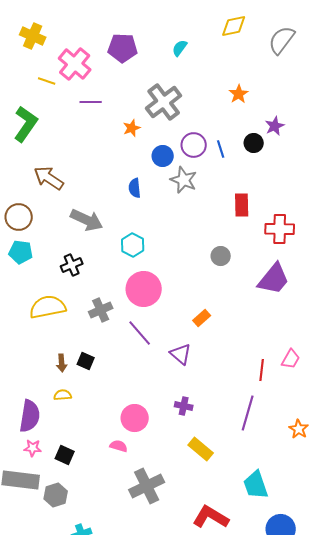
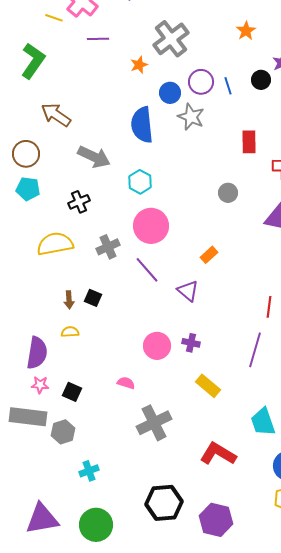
blue semicircle: (135, 188) -> (142, 125), size x1.8
pink circle: (135, 418) -> (157, 346), moved

